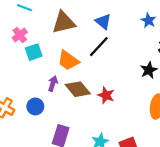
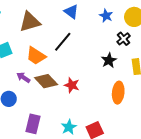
blue triangle: (103, 22) -> (71, 12), moved
purple arrow: (53, 84) -> (23, 77), turned -72

